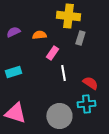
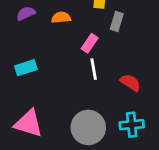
pink rectangle: (52, 53) -> (90, 43), moved
cyan cross: (86, 104) -> (132, 125), moved

